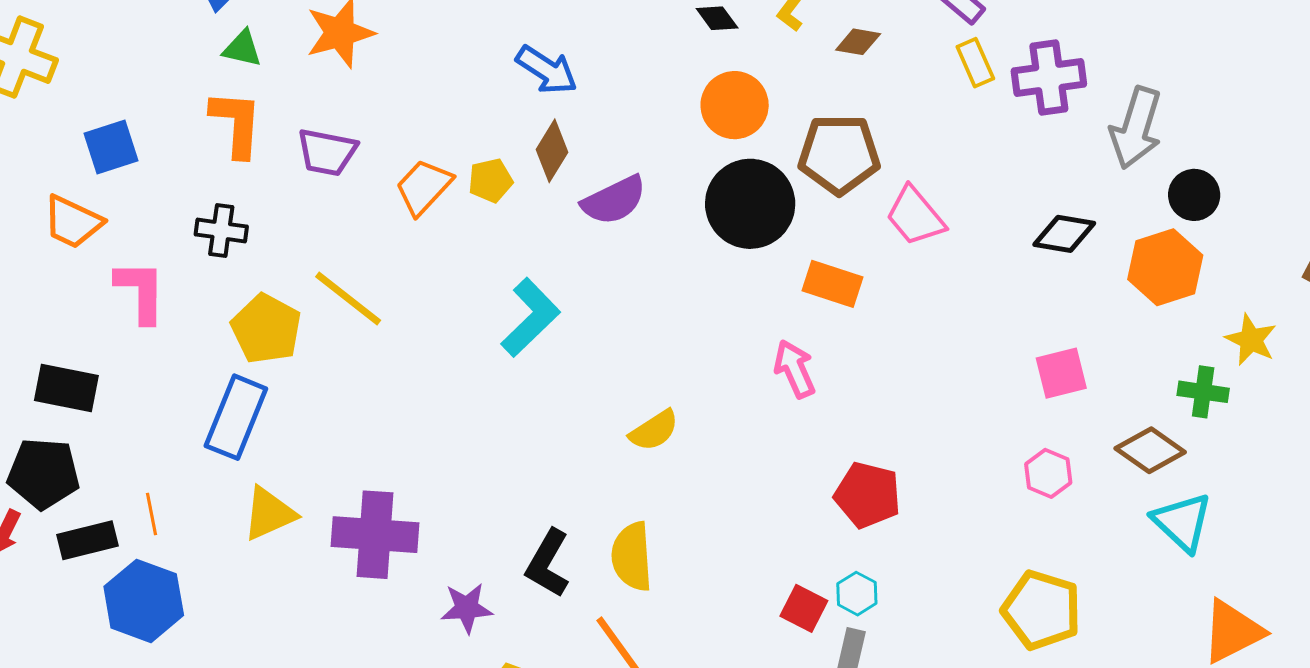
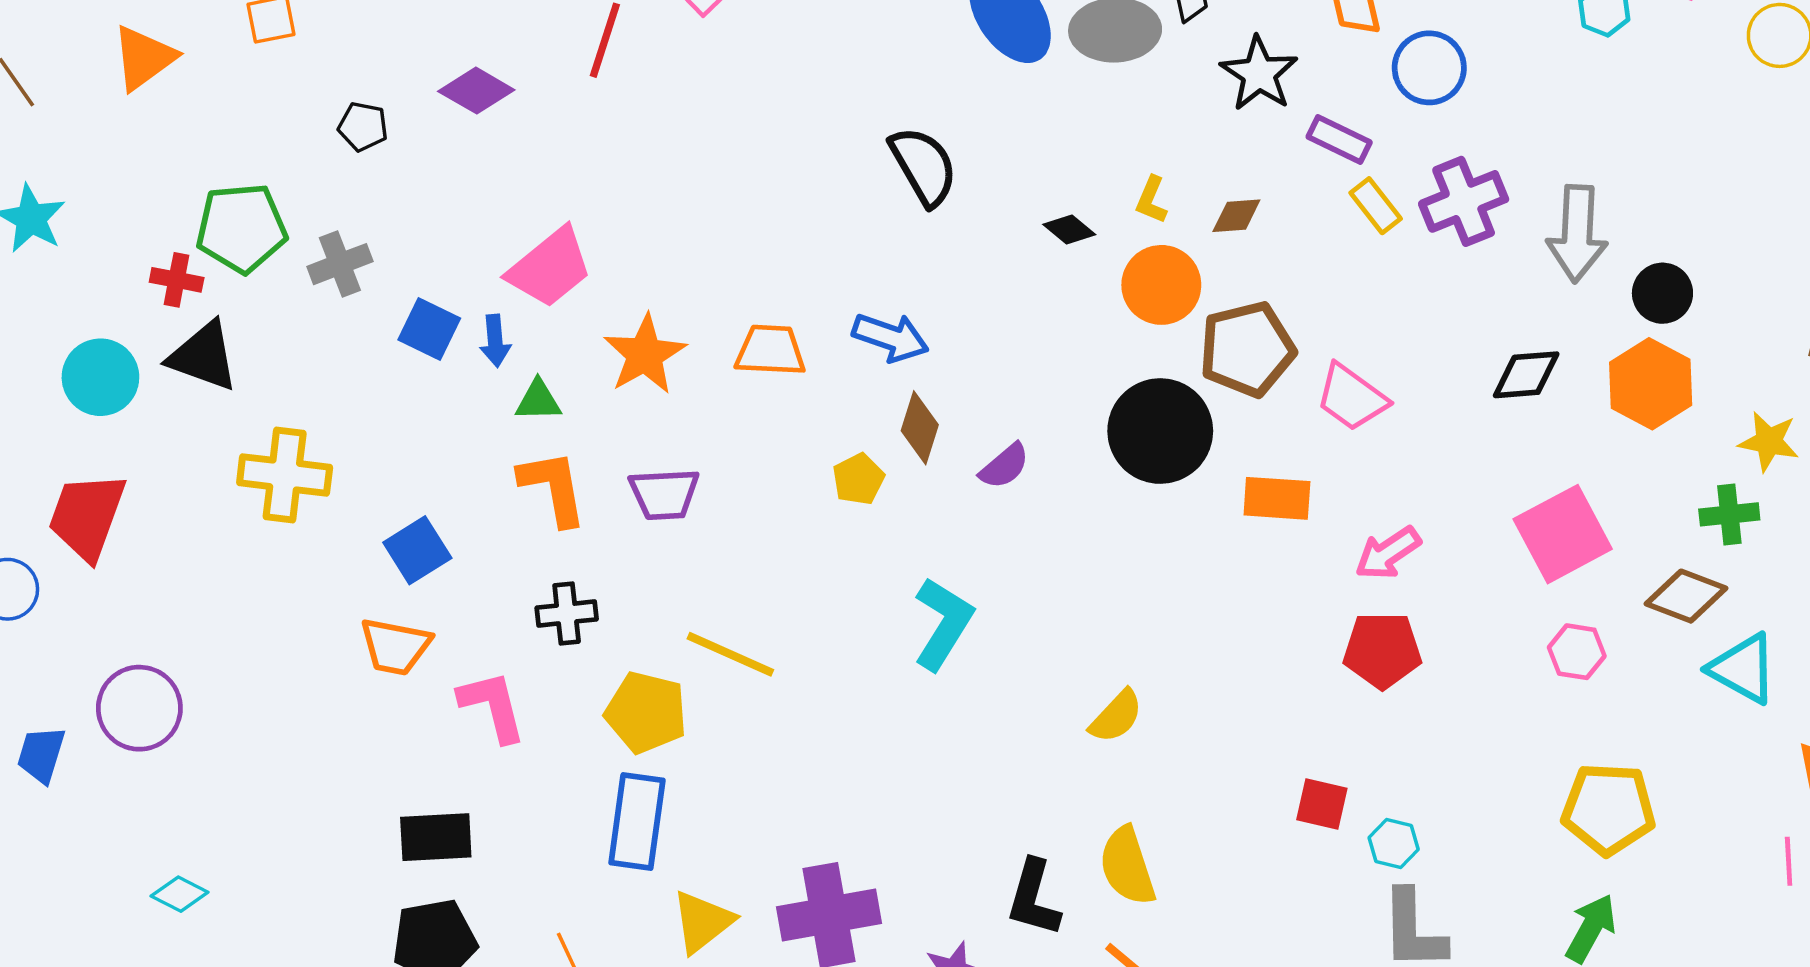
orange circle: (735, 105) -> (1161, 285), moved
orange trapezoid: (424, 187) -> (770, 350), moved, turned 64
purple semicircle: (614, 200) -> (1004, 466), size x0.7
pink arrow: (795, 369) -> (1388, 553), moved, turned -86
pink square: (1061, 373) -> (1563, 534), size x1.5
red pentagon: (868, 495) -> (1382, 650), moved
red square: (804, 608) -> (1322, 804), moved

